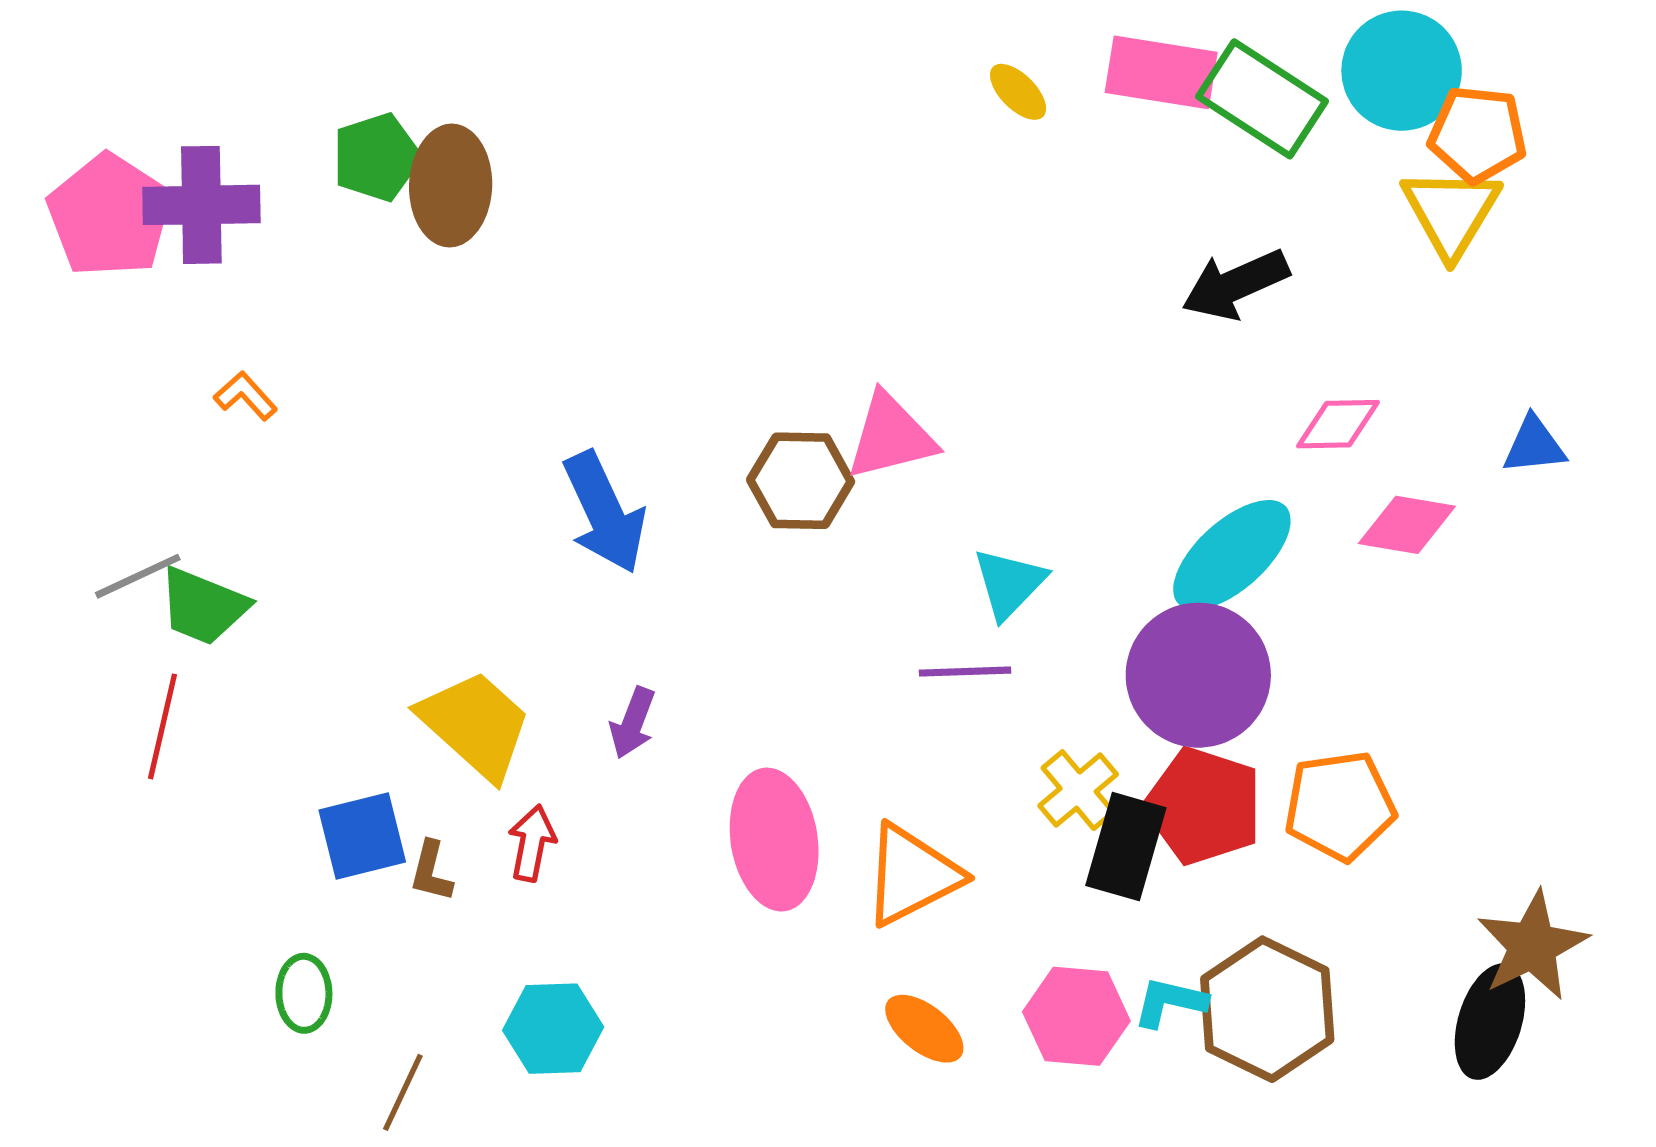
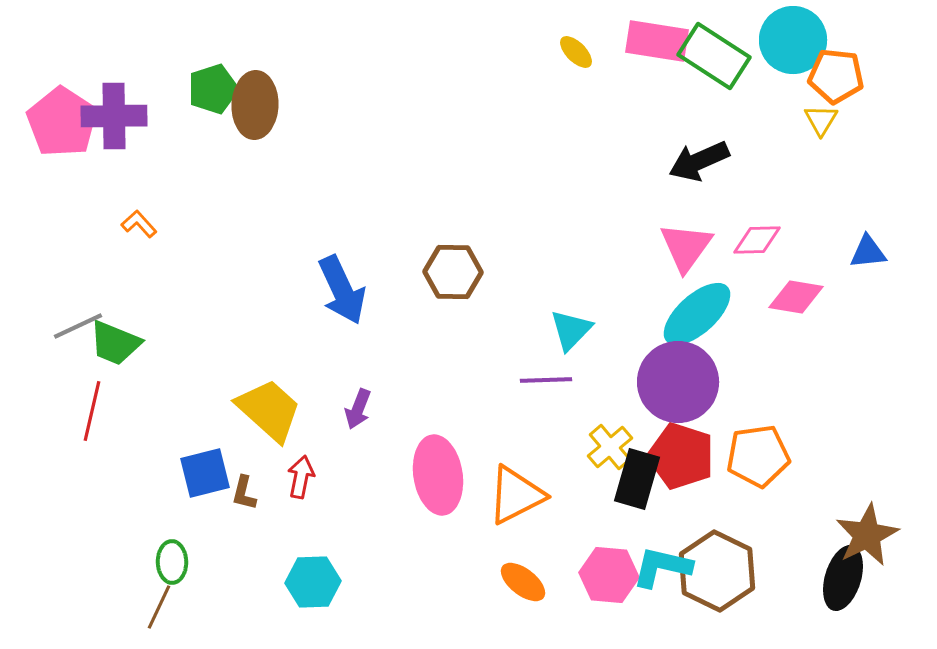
yellow triangle: (1451, 212) -> (821, 120), size x0.6
pink triangle: (891, 437) -> (686, 247), moved, turned -40
cyan L-shape: (1170, 1002) -> (662, 567), size x1.4
brown line: (403, 1092) -> (159, 607), moved

